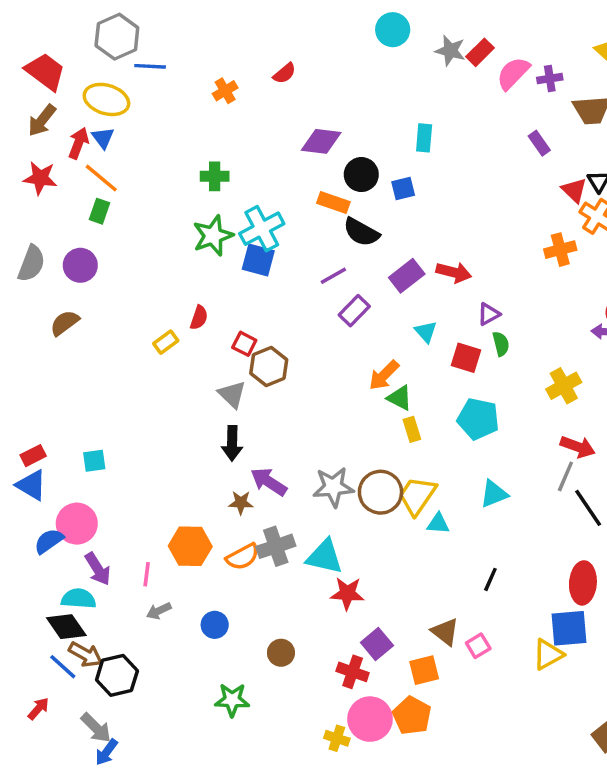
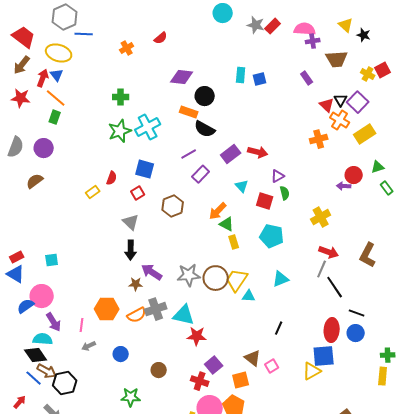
pink semicircle: (513, 73) -> (305, 29), moved, turned 50
blue square: (403, 188) -> (260, 79), moved
blue square: (258, 260) -> (145, 169), moved
red square: (244, 344) -> (138, 193), turned 32
brown hexagon: (269, 367) -> (173, 206), moved

